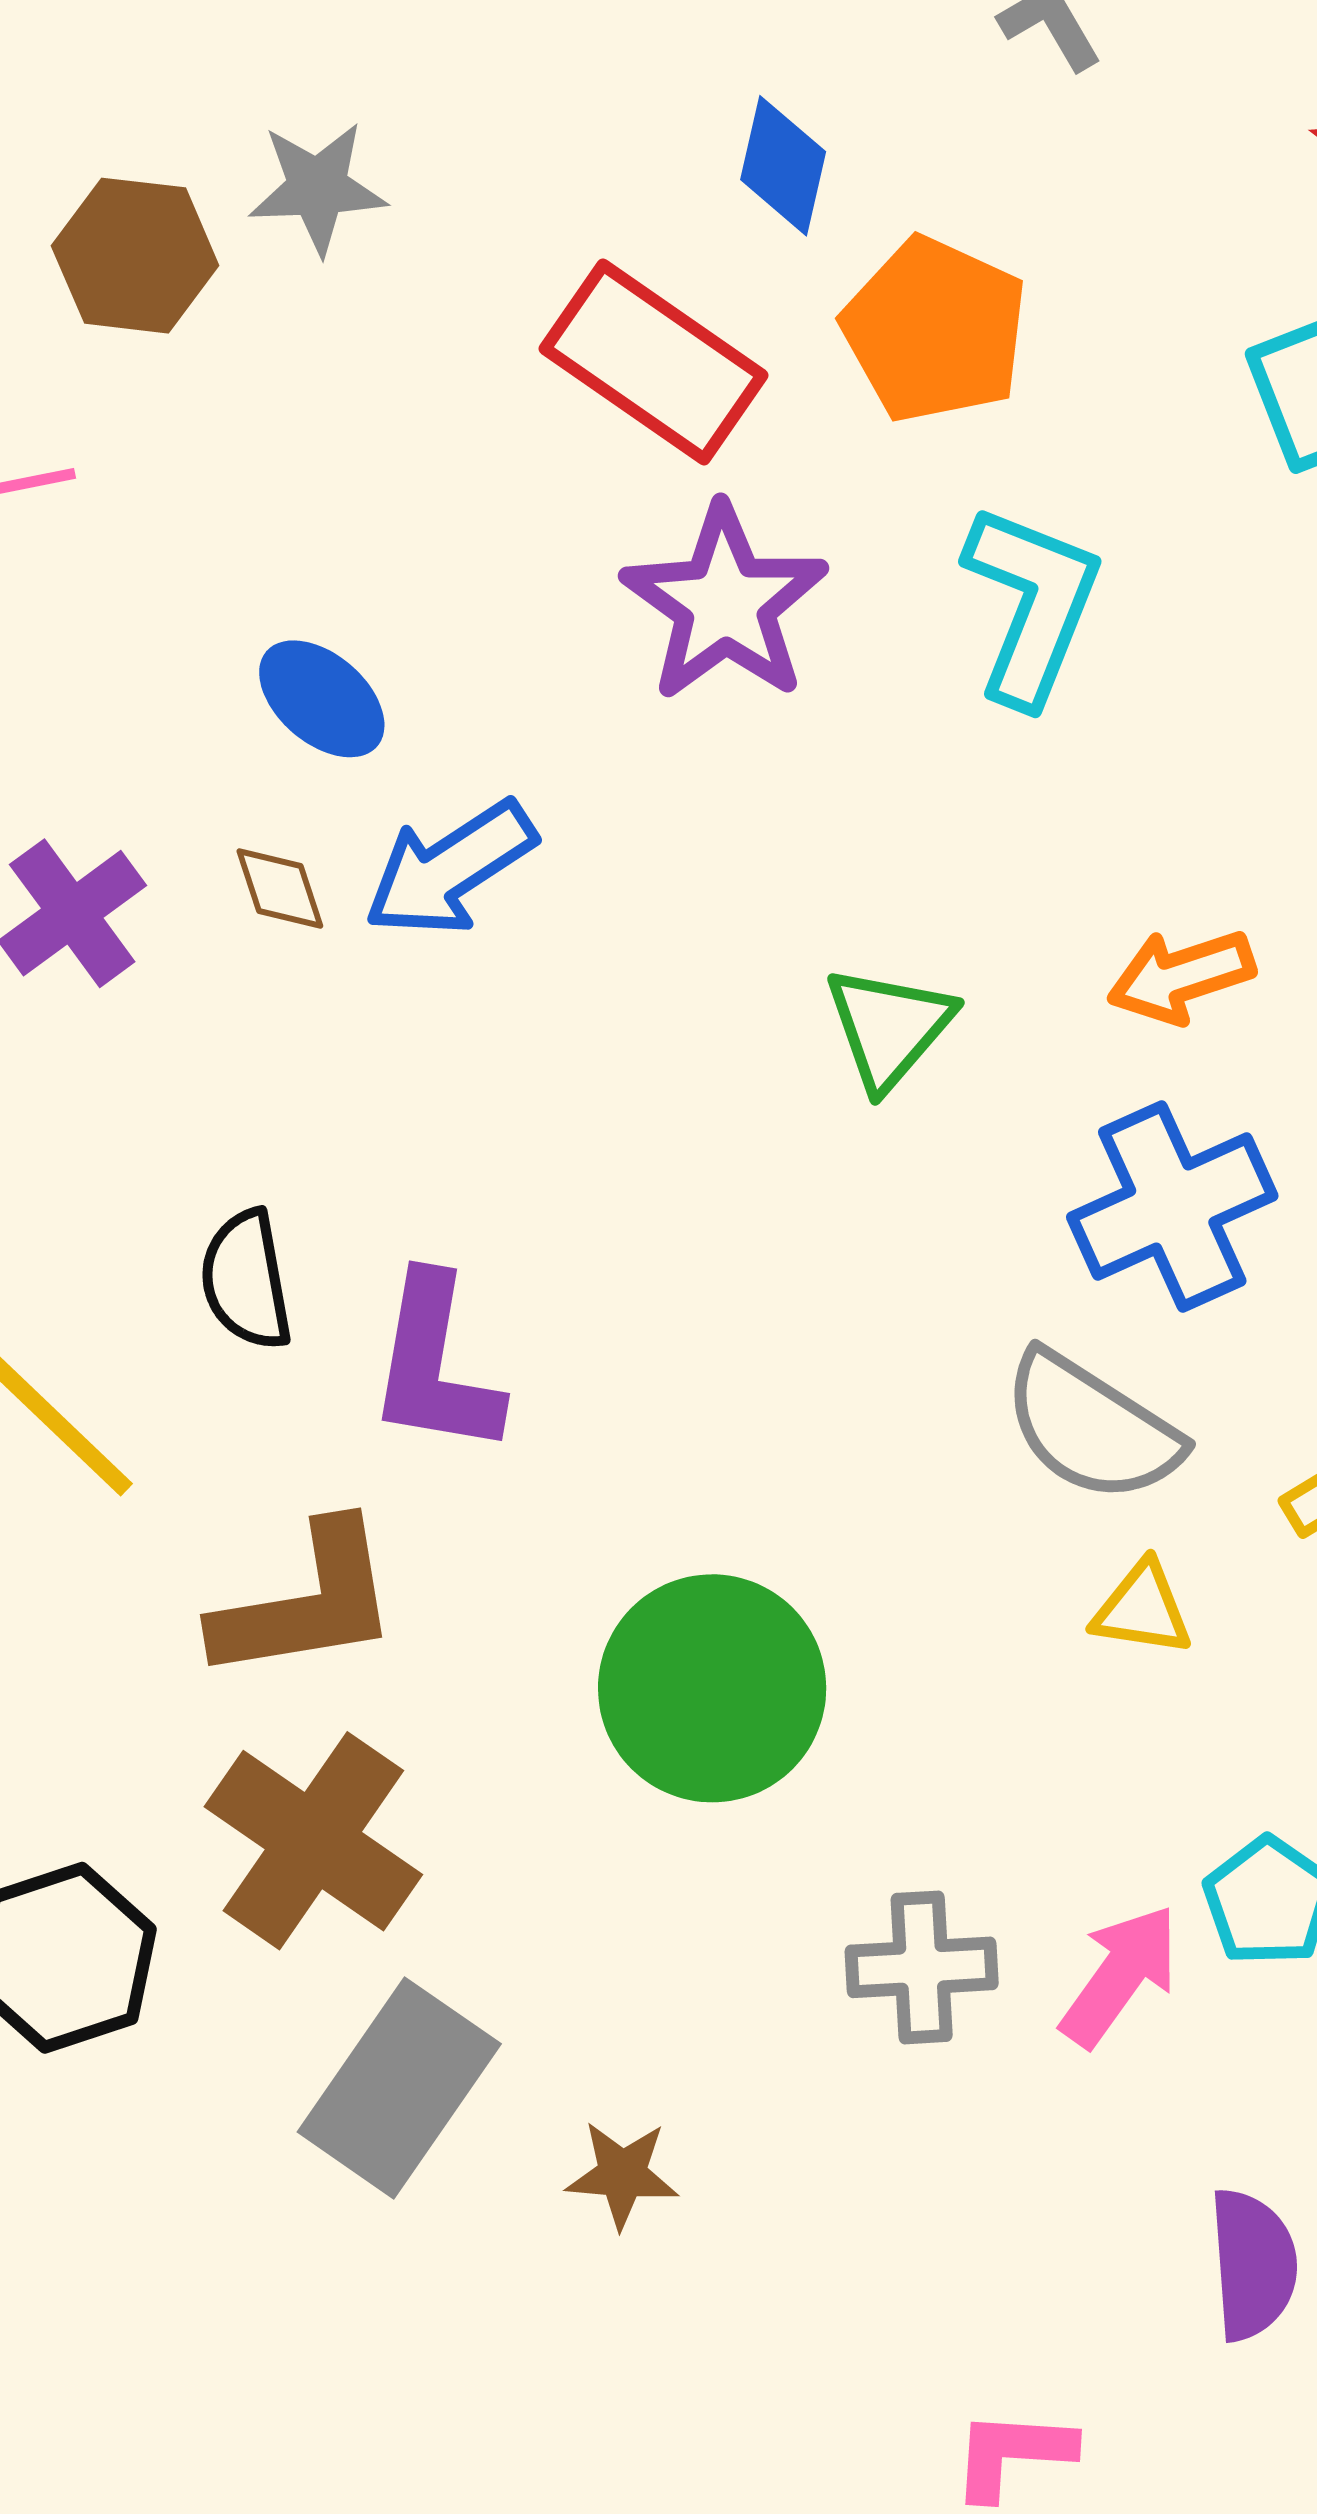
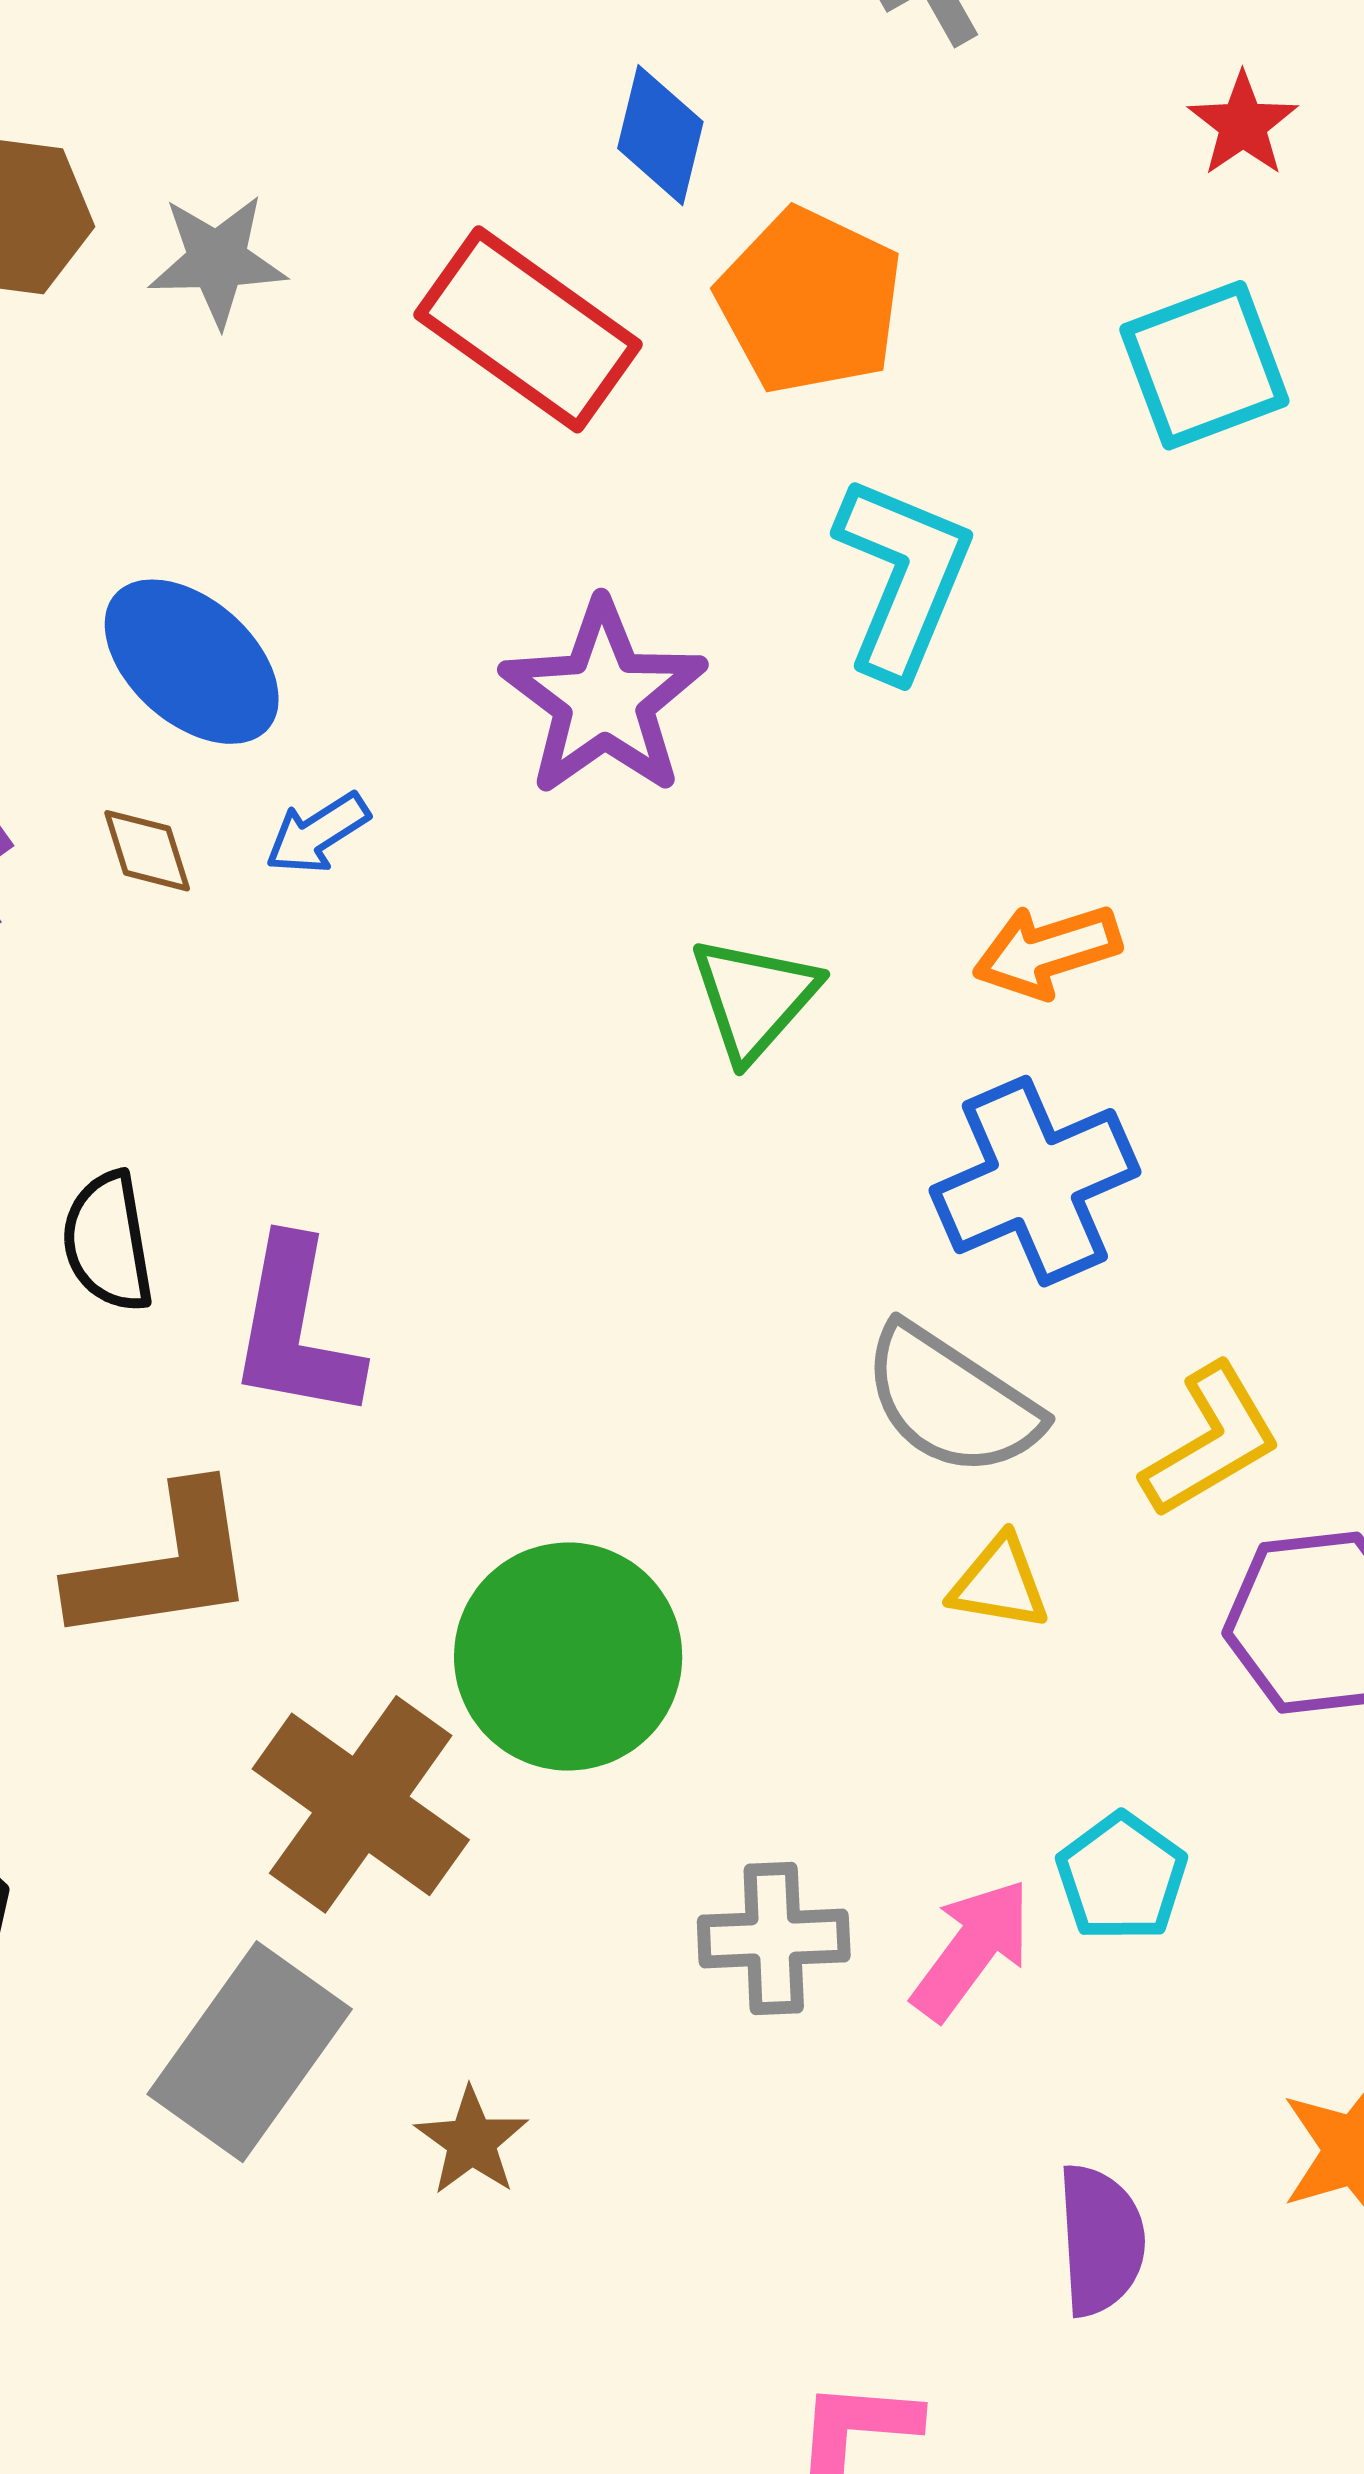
gray star: (317, 188) -> (217, 260), moved
purple star: (725, 603) -> (604, 699), moved
blue ellipse: (322, 699) -> (192, 662), size x1.4
blue arrow: (450, 869) -> (317, 833), size x0.6
brown cross: (313, 1841) -> (361, 1804), moved
brown star: (622, 2174) -> (472, 2141), turned 30

